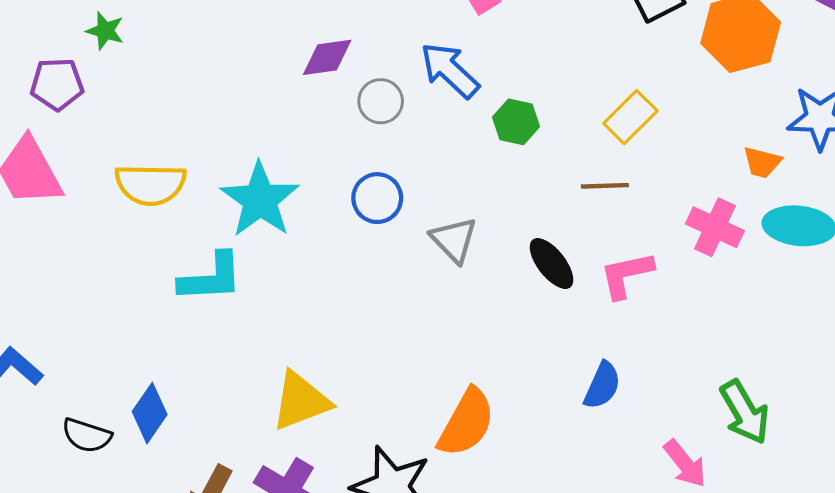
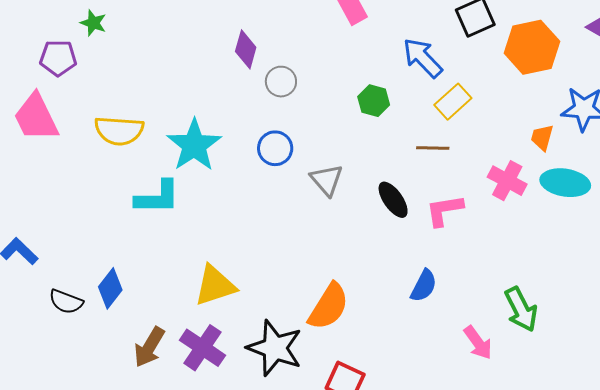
purple diamond: (327, 57) -> (246, 49), turned -69
blue arrow: (450, 70) -> (423, 58), moved
orange trapezoid: (762, 162) -> (542, 137), turned 88

